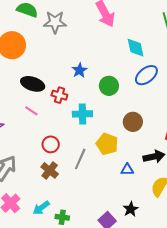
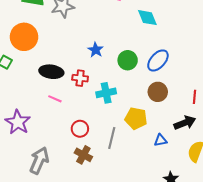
blue ellipse: (146, 75) -> (158, 60), moved

